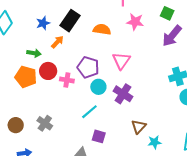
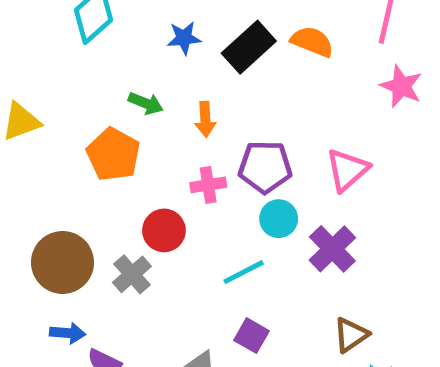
orange semicircle: (102, 29) -> (312, 42), moved
orange arrow: (57, 42) -> (205, 119), moved, turned 120
purple pentagon: (88, 67) -> (265, 167), turned -30
red circle: (48, 71) -> (164, 230), moved
pink cross: (67, 80) -> (208, 185), turned -32
brown circle: (16, 125) -> (63, 262), size x1.6

